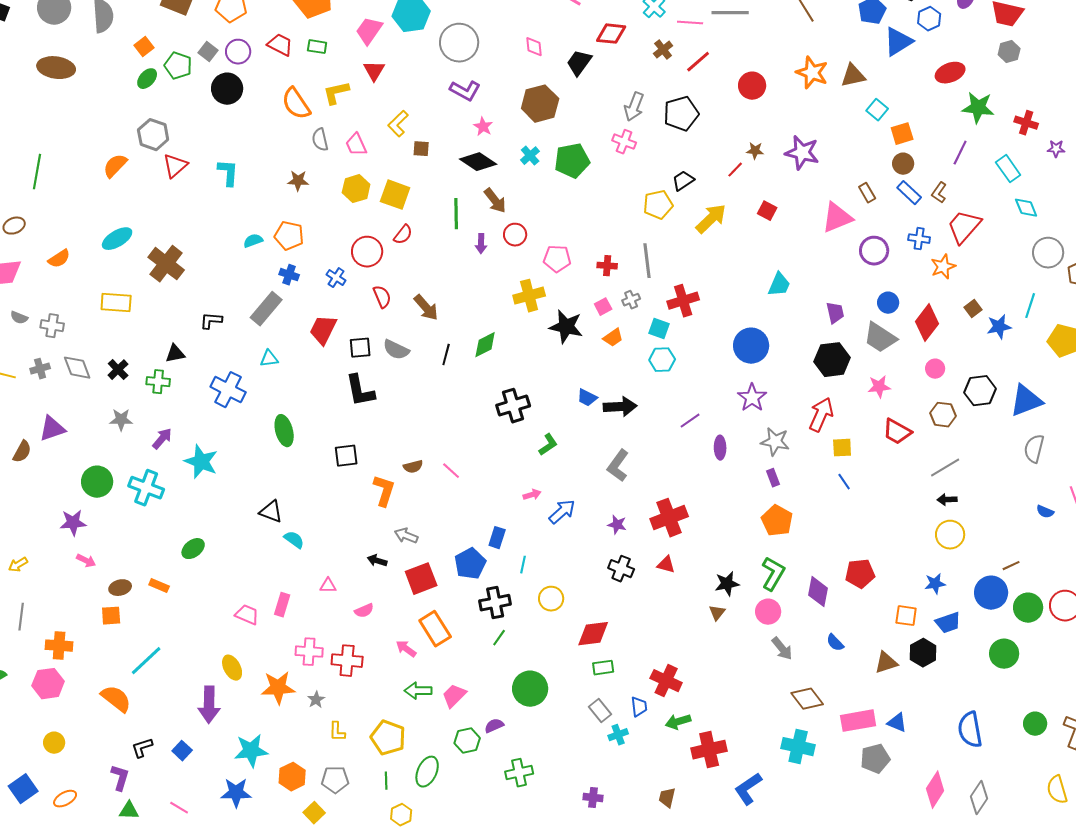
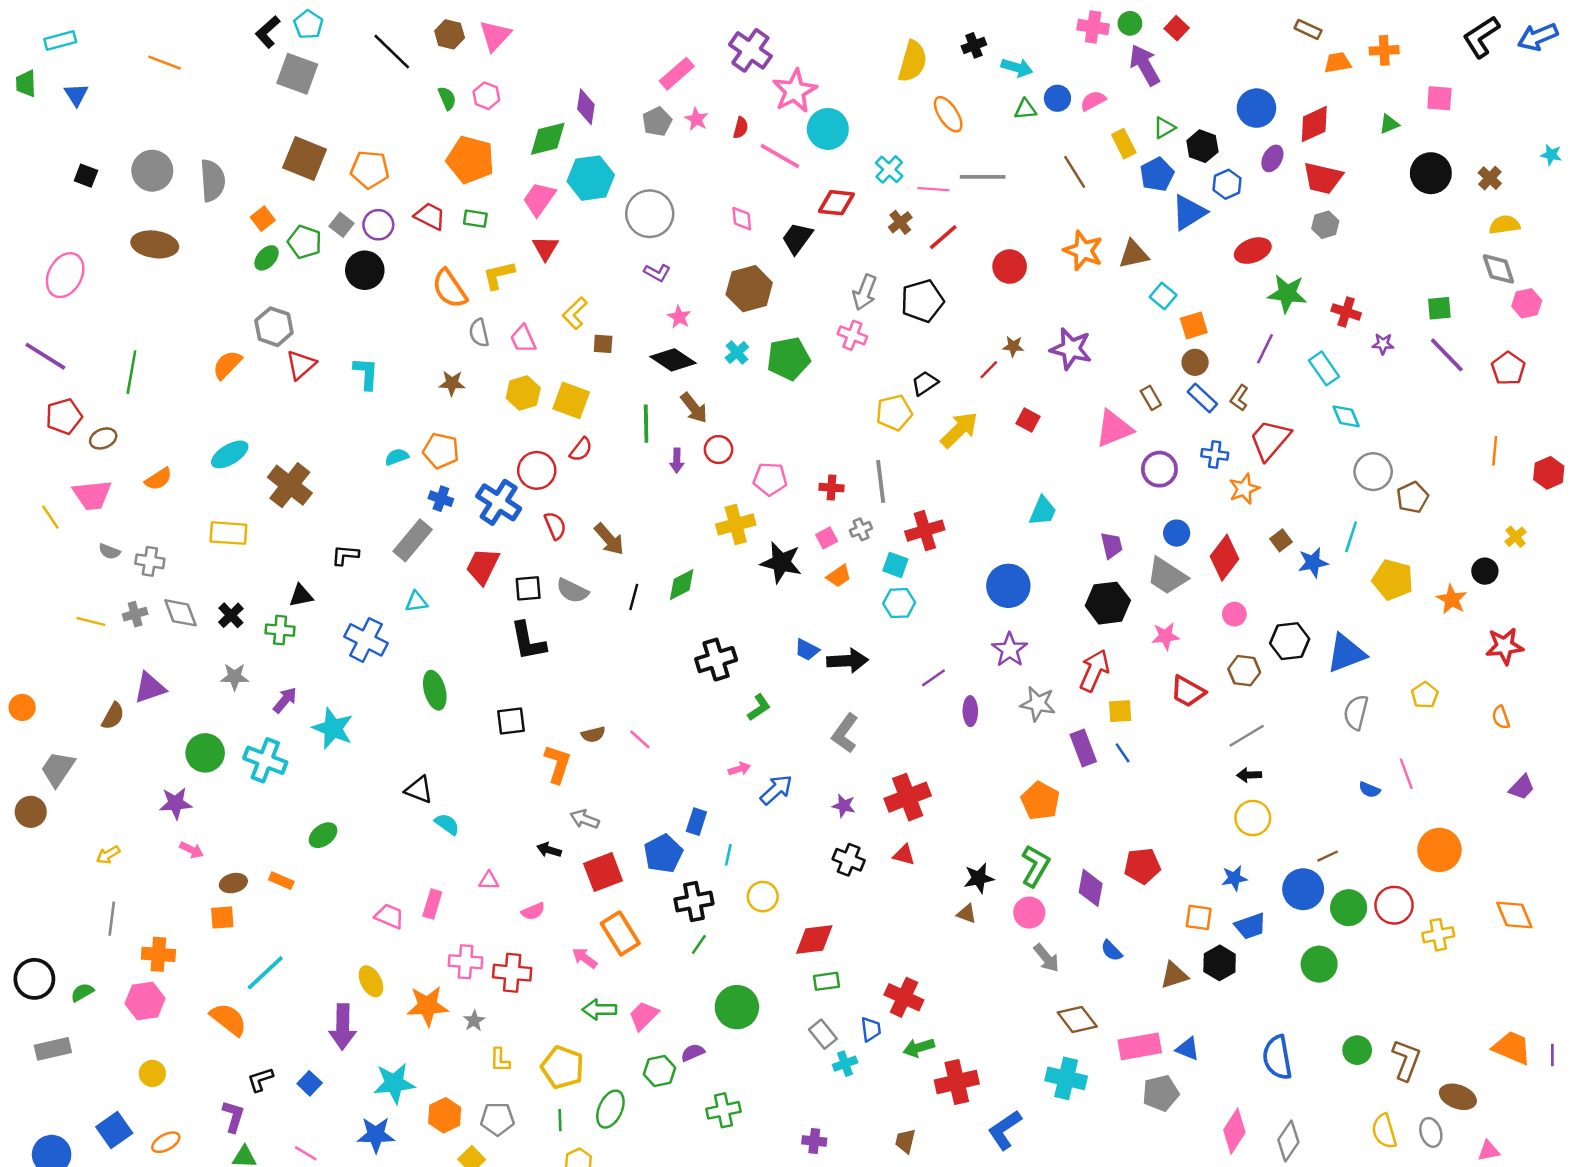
purple L-shape: (465, 91) -> (657, 273), size x0.7
blue cross: (336, 278) -> (499, 502), size x1.8
purple rectangle: (773, 478) -> (1083, 748), moved, size x1.6
brown triangle: (717, 613) -> (967, 914), turned -48

